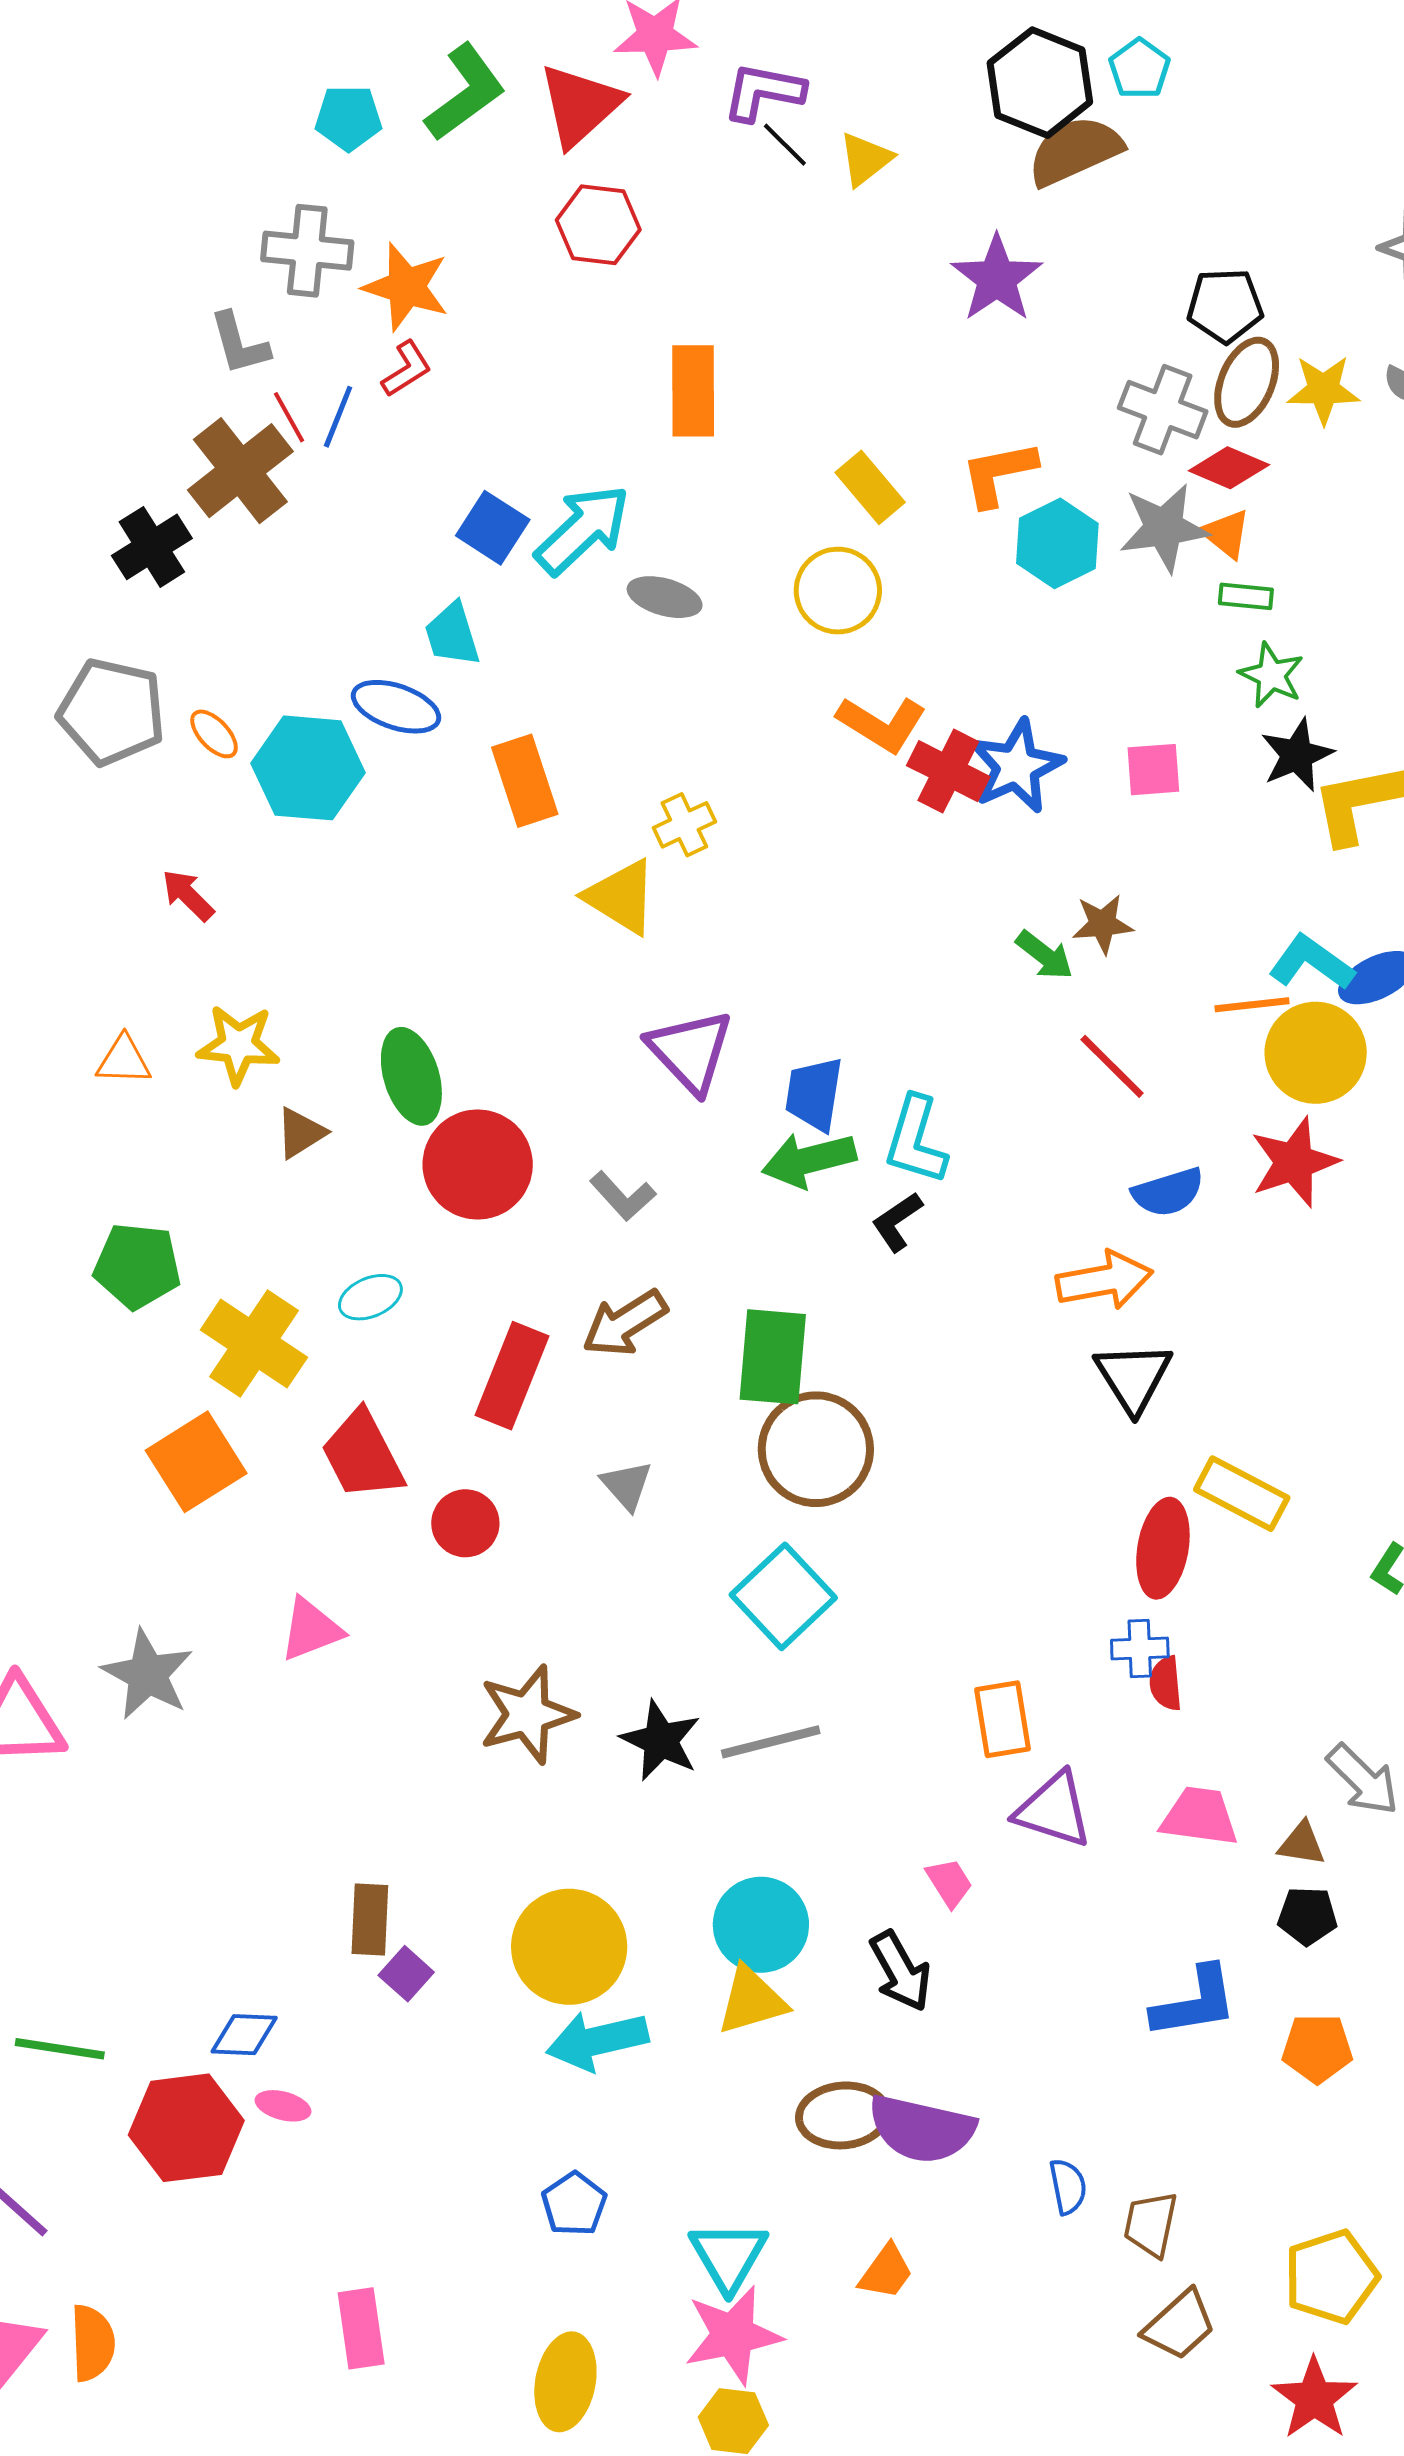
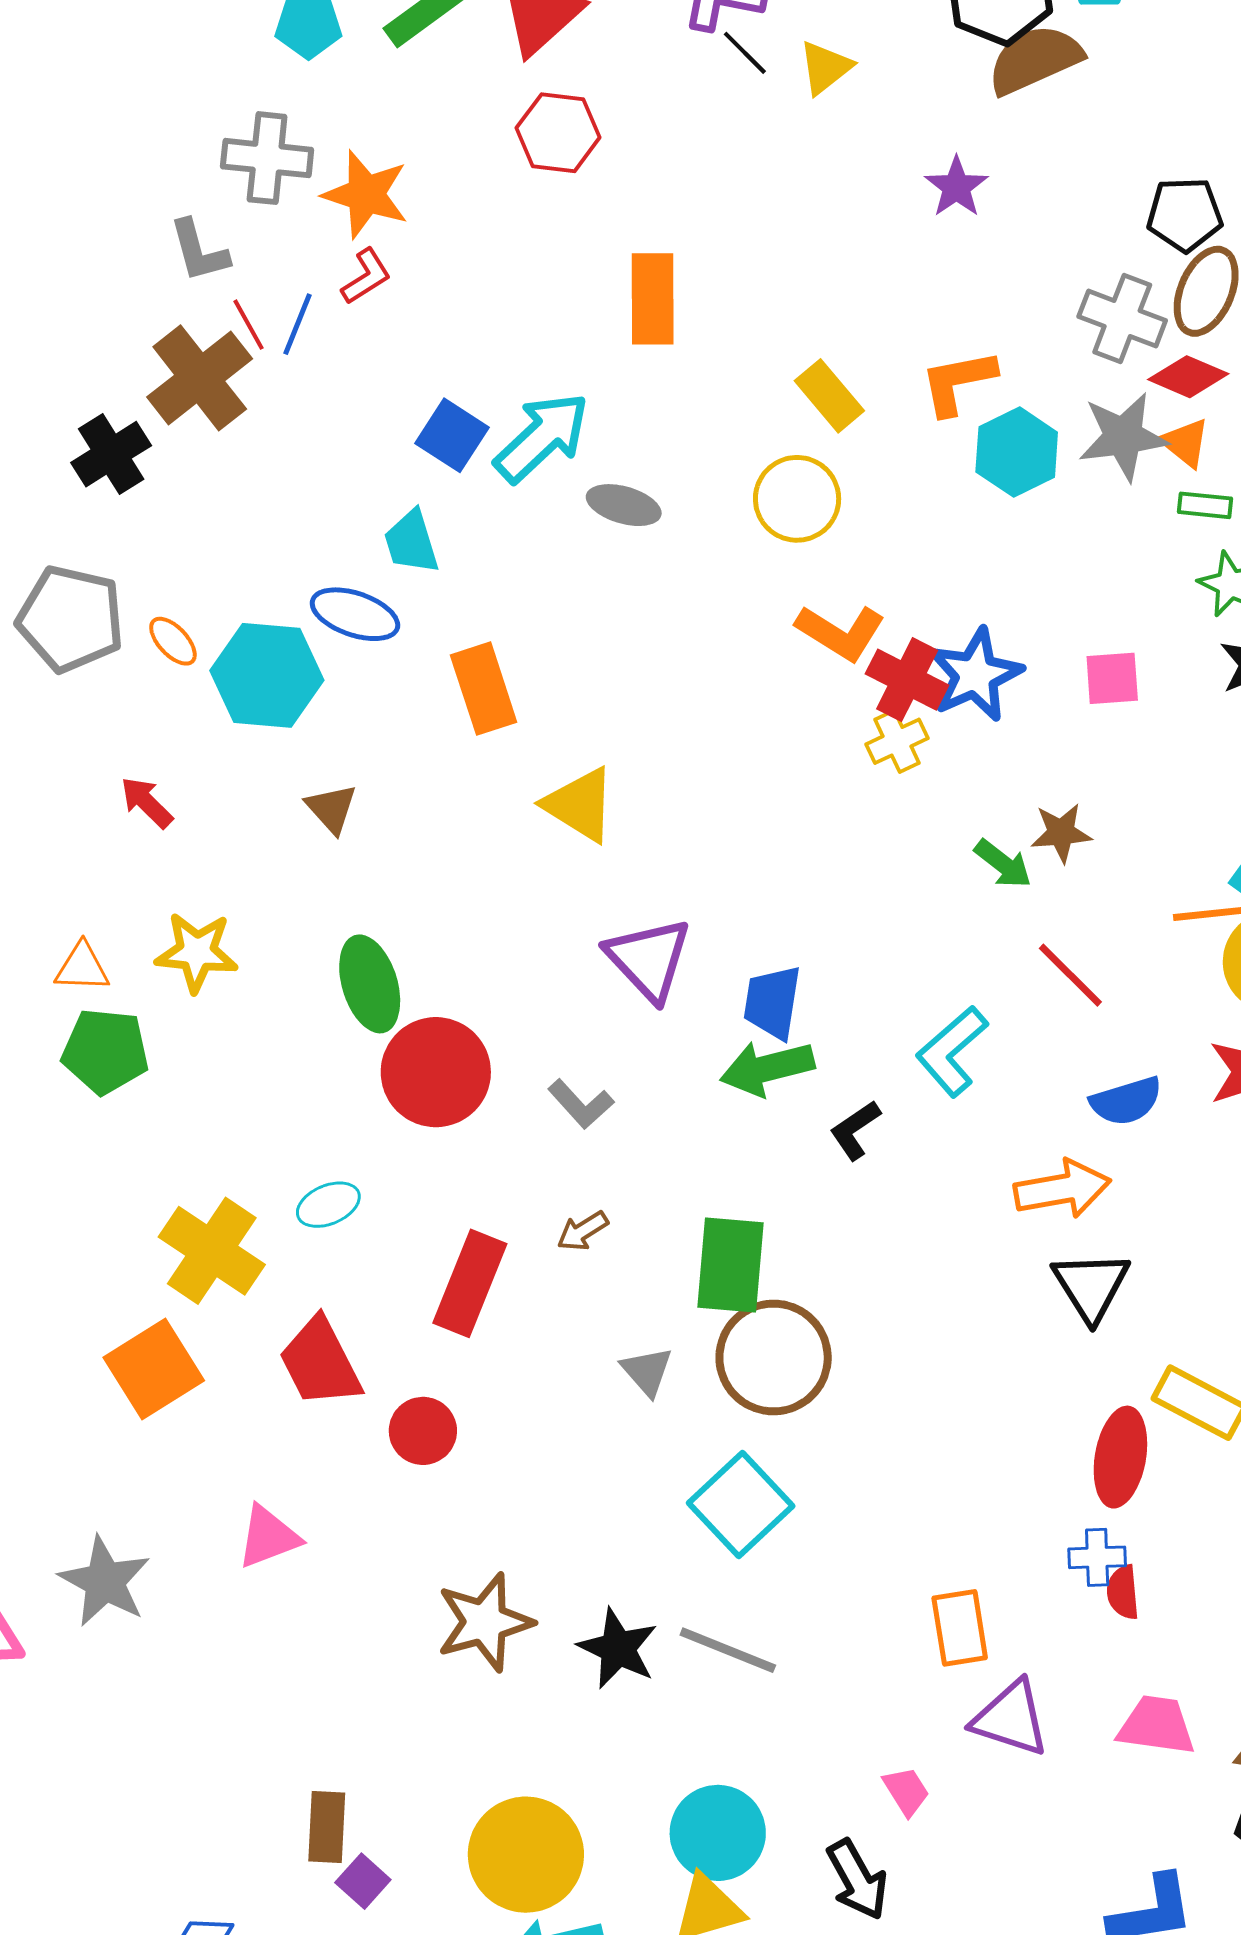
purple star: (997, 278) -> (956, 187), size x0.7
yellow cross: (684, 825) -> (897, 741), moved
brown triangle: (301, 1133) -> (331, 809), moved, turned -40
cyan L-shape: (916, 1140) -> (952, 1051), moved, turned 32
green pentagon: (137, 1266) -> (105, 1051), moved
brown arrow: (625, 1323) -> (583, 1231), size x0.6
gray triangle: (627, 1485) -> (647, 1371), moved
gray line: (771, 1742) -> (728, 1650), turned 36

